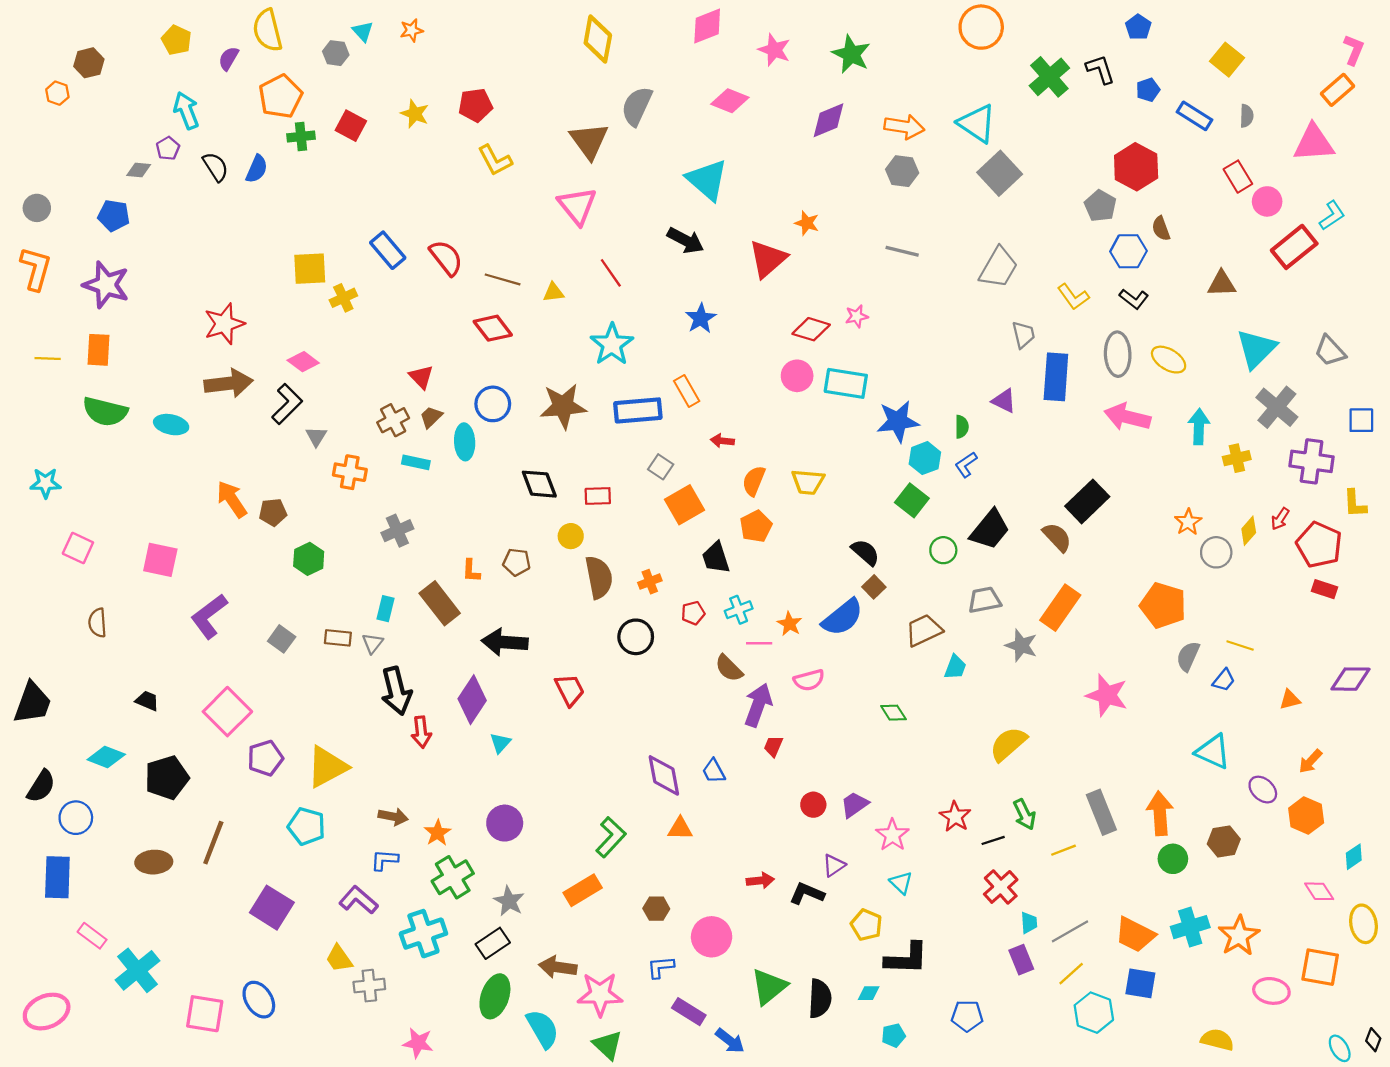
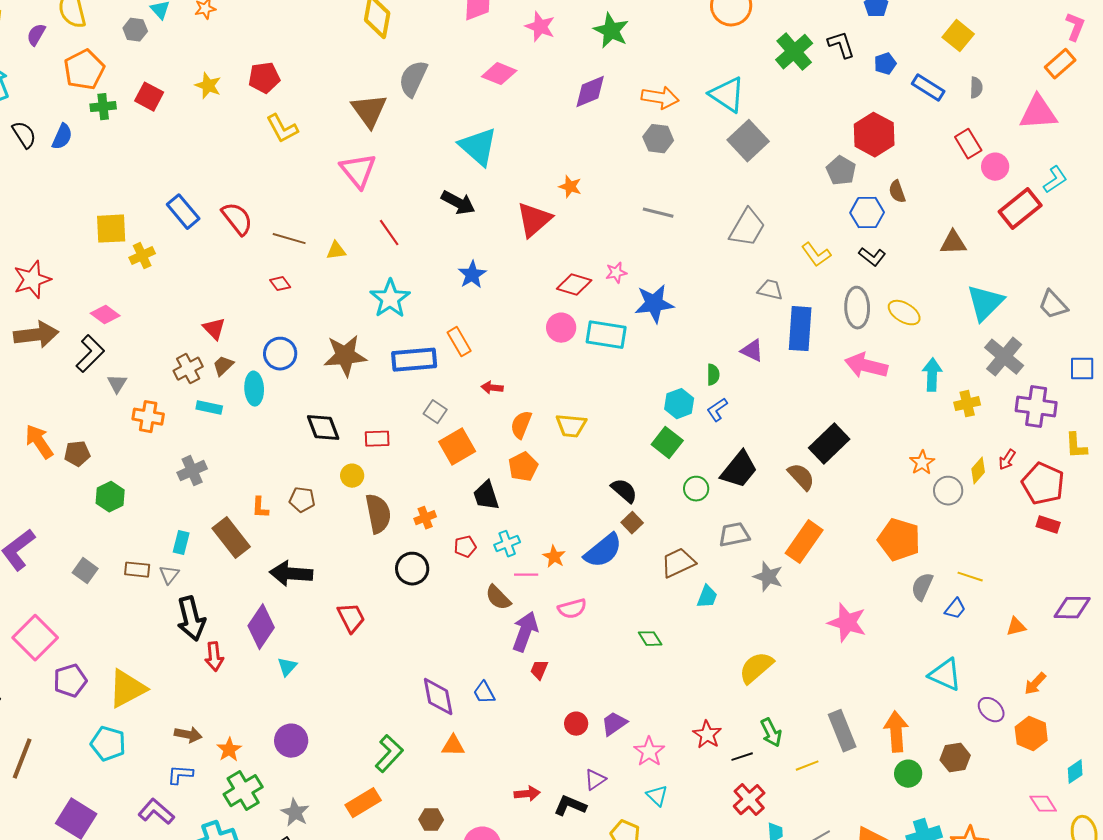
red diamond: (493, 328) -> (280, 284), size x0.6
gray trapezoid: (1023, 335) -> (770, 290), turned -64
blue star: (898, 421) -> (654, 304), moved

